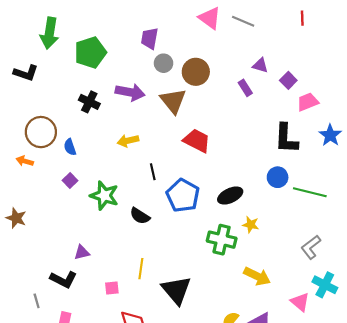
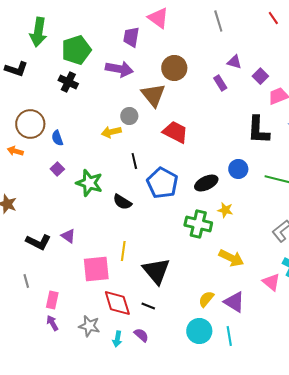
pink triangle: (210, 18) -> (158, 18), moved
red line: (302, 18) -> (273, 18), turned -32
gray line: (243, 21) -> (218, 21), turned 50
gray circle: (164, 63) -> (129, 116), moved
purple arrow: (130, 92) -> (119, 69), moved
black cross: (89, 102) -> (68, 82), moved
blue circle: (278, 177) -> (238, 169), moved
purple triangle: (82, 253) -> (68, 236), turned 49
black L-shape: (63, 279) -> (38, 242), moved
pink square: (112, 288) -> (96, 269), size x2.0

